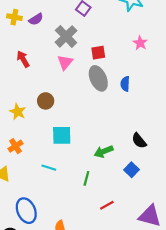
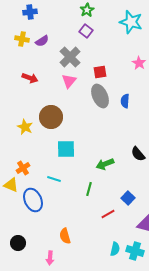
red arrow: (23, 59) -> (30, 78), turned 140
brown circle: (46, 101) -> (51, 117), size x1.5
orange cross: (16, 146) -> (23, 168), moved
blue square: (132, 170) -> (128, 198), moved
blue ellipse: (26, 211) -> (33, 200), moved

